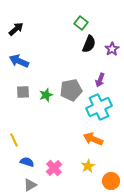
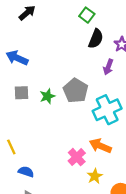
black arrow: (16, 29) -> (27, 13), moved
purple arrow: (100, 80) -> (108, 67), moved
gray pentagon: (71, 90) -> (76, 91), turned -30
pink cross: (54, 168) -> (77, 157), moved

